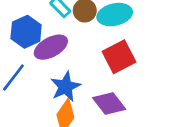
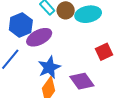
red square: (119, 57) -> (104, 52), moved, size x0.7

